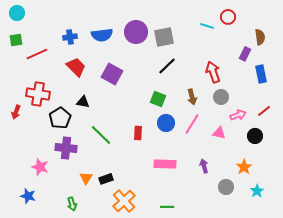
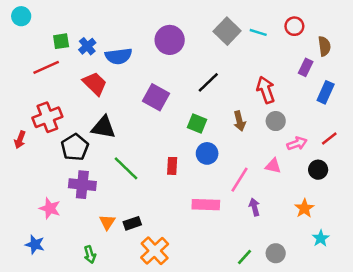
red circle: (228, 17) -> (294, 26), moved
blue semicircle: (102, 35) -> (118, 56), moved
blue cross: (70, 37) -> (87, 46), turned -32
gray square: (164, 37) -> (227, 31), moved, turned -35
green square: (16, 40) -> (61, 41), moved
purple square: (112, 74) -> (156, 97), moved
blue rectangle: (261, 74) -> (326, 92), turned 36
red cross: (38, 94) -> (47, 117), turned -30
black triangle: (83, 102) -> (104, 127), size x1.5
pink line: (192, 124) -> (240, 180), moved
gray circle: (226, 187) -> (276, 253), moved
green line: (167, 207) -> (244, 257), moved, turned -48

